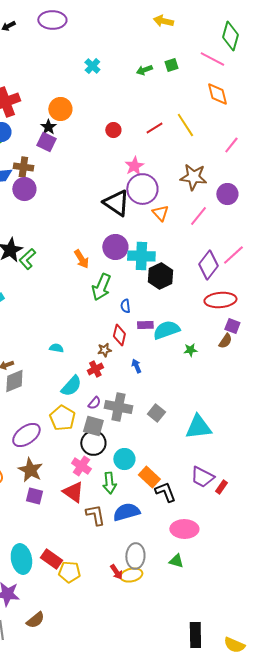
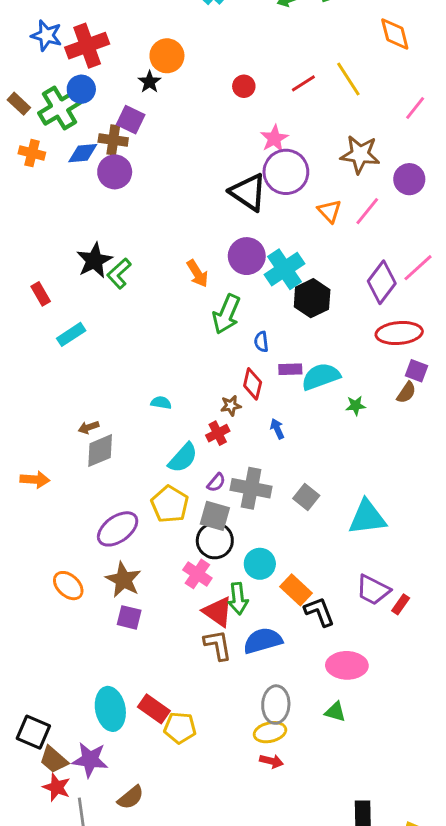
purple square: (46, 142) -> (131, 120), moved
orange triangle: (160, 213) -> (329, 211), moved
cyan cross: (141, 256) -> (284, 269), turned -36
red triangle: (73, 492) -> (218, 612), moved
red arrow: (116, 572) -> (271, 761), moved, turned -42

